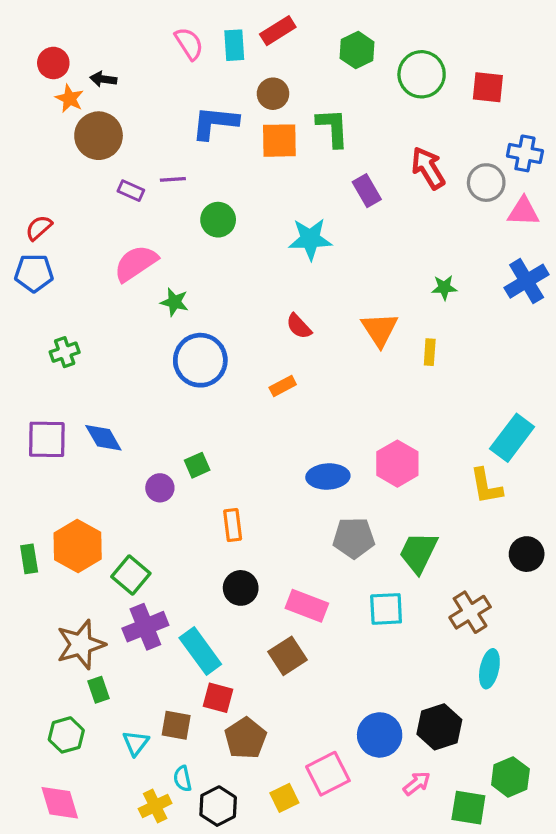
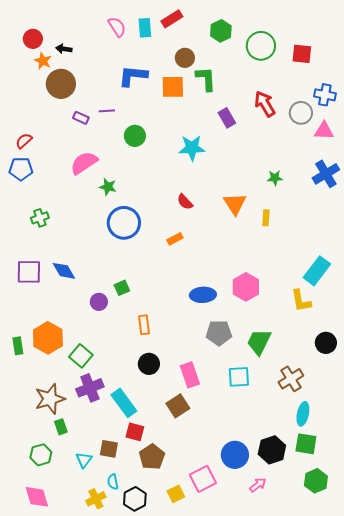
brown circle: (273, 94) -> (185, 58), moved
pink rectangle: (307, 606) -> (190, 375), turned 50
green square: (468, 808) -> (306, 444), moved

